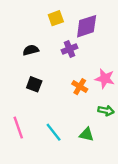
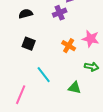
pink line: (18, 128) -> (21, 95), moved, turned 42
cyan line: (54, 132) -> (44, 75), moved

